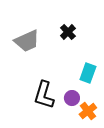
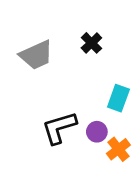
black L-shape: (44, 95) -> (59, 128), turned 56

